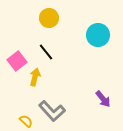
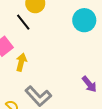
black line: (46, 52) -> (23, 22), moved

